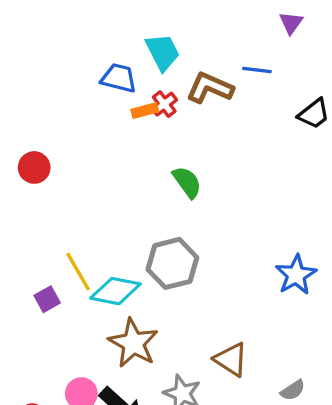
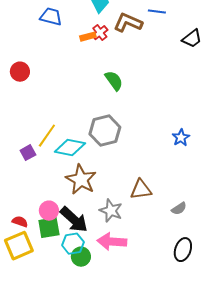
blue trapezoid: (119, 78) -> (51, 17), moved
yellow line: (78, 272) -> (47, 136), turned 65
blue star: (296, 275) -> (181, 138), size x0.7
brown triangle: (231, 359) -> (141, 190), turned -40

